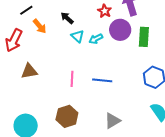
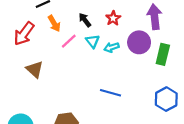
red star: (105, 11) -> (113, 18), moved
brown triangle: (29, 71) -> (35, 69), turned 42
pink line: (72, 79) -> (69, 41), moved, turned 35

